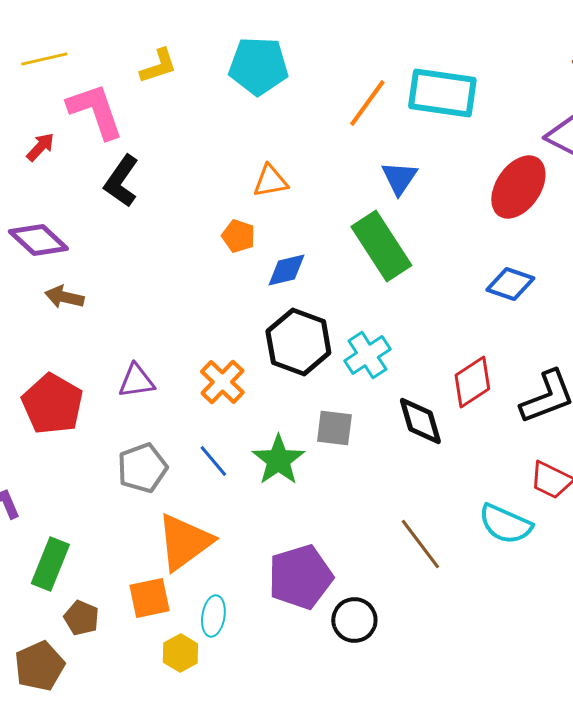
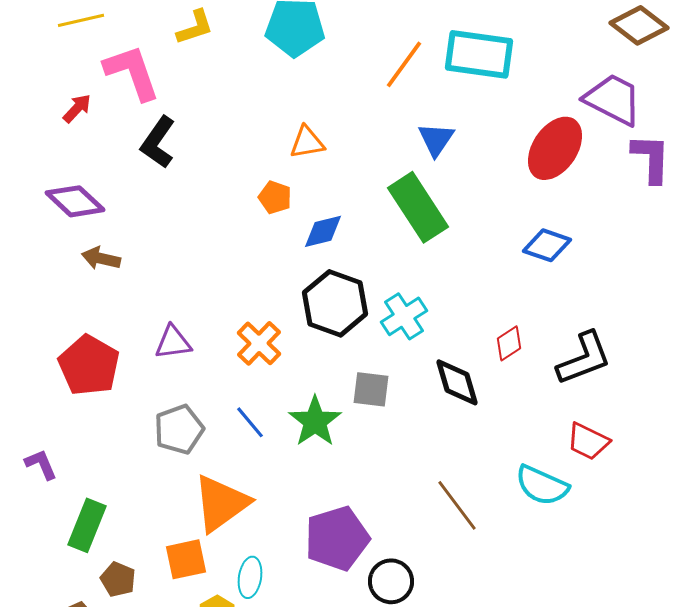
red diamond: (472, 382) -> (509, 343), size x0.7

